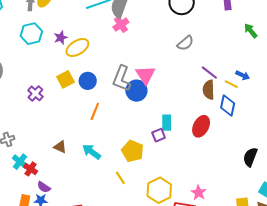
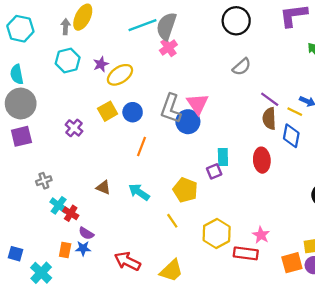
red ellipse: (201, 126) -> (262, 160), turned -30

